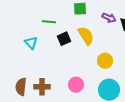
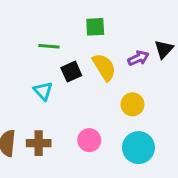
purple arrow: (109, 18) -> (138, 58), moved, turned -48
cyan triangle: (31, 43) -> (43, 91), moved

